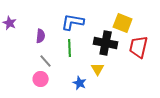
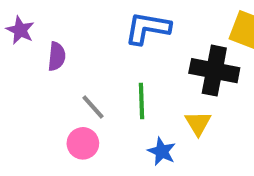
purple semicircle: (41, 36) -> (57, 56), moved
green line: (70, 48) -> (142, 101), moved

